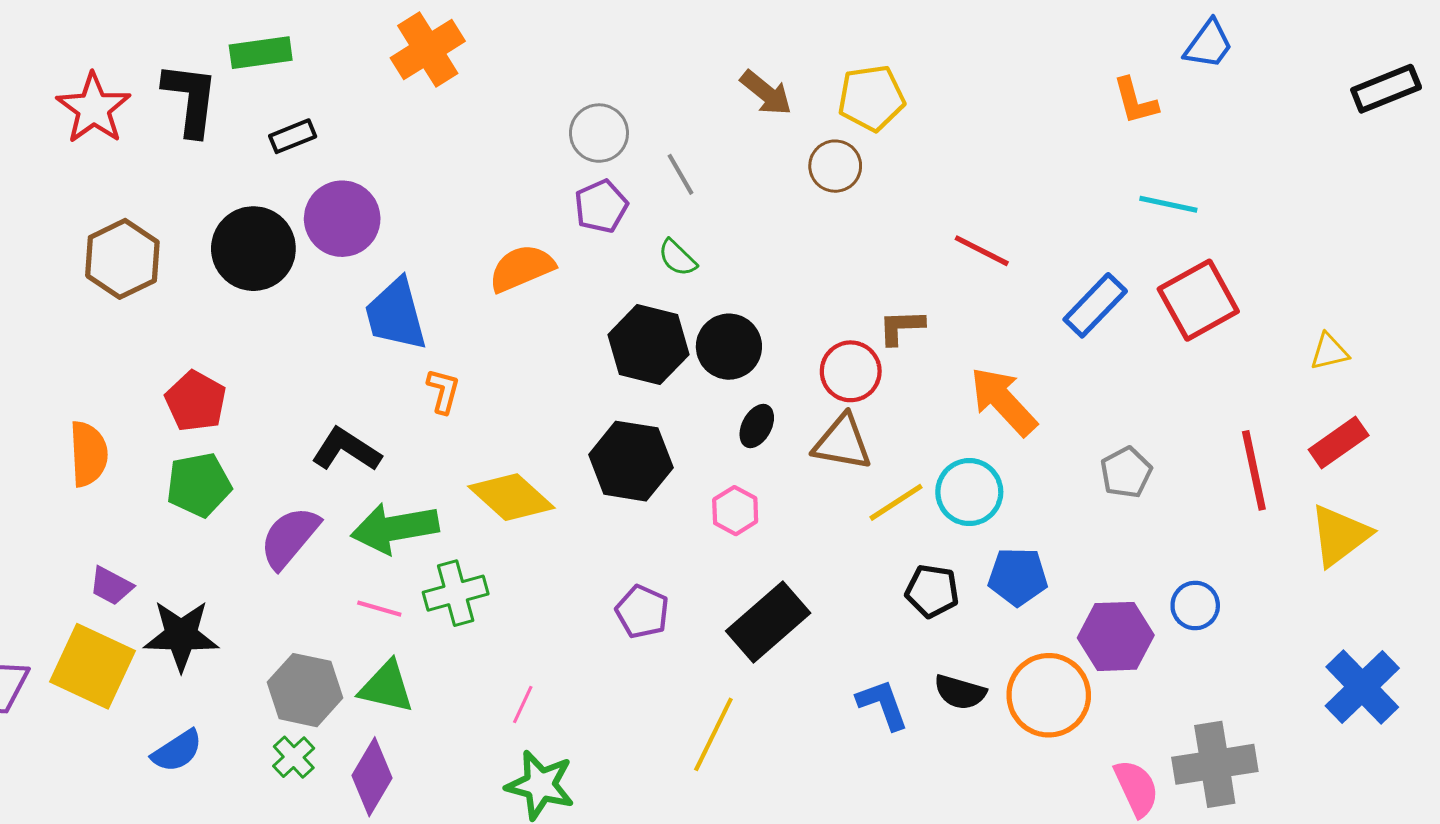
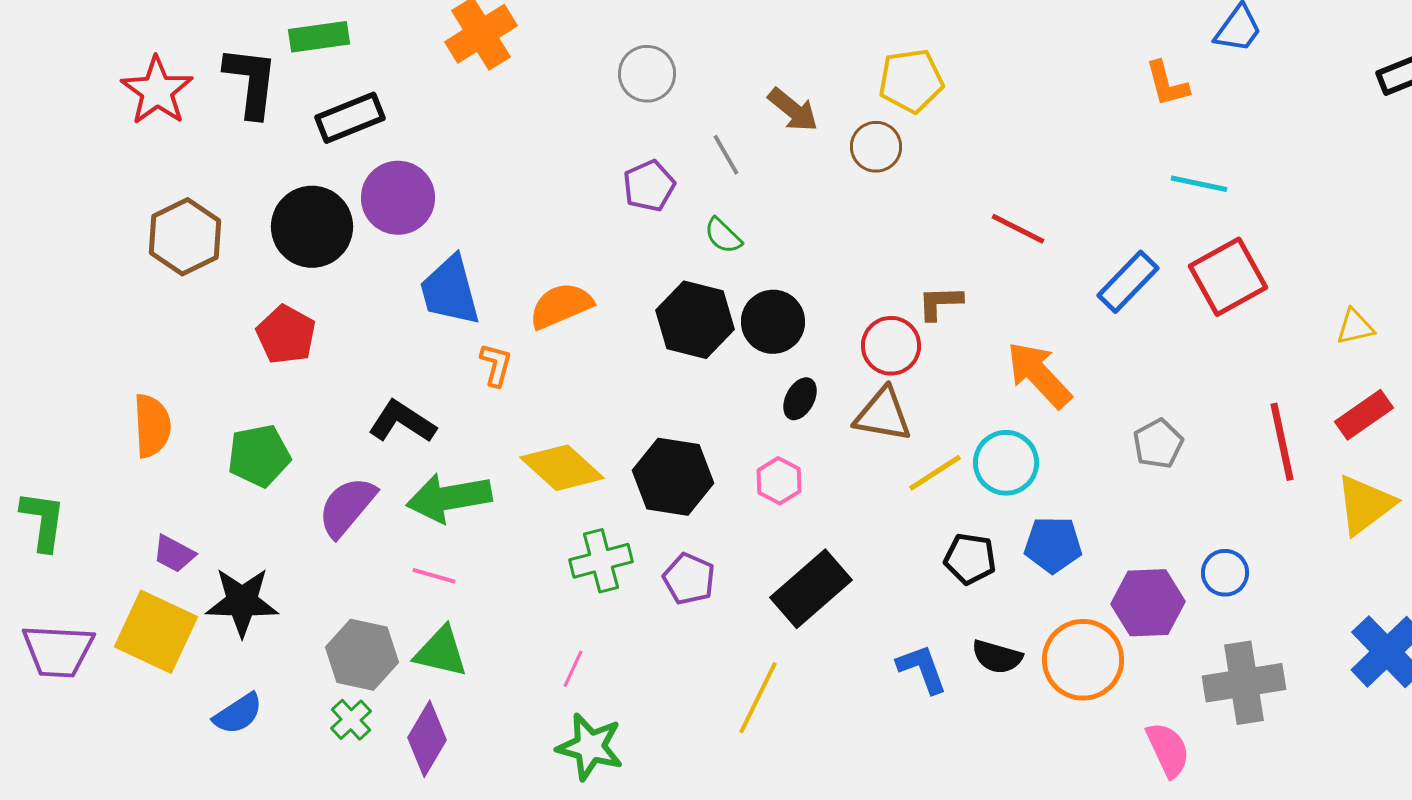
brown arrow: (766, 93) -> (793, 110), moved
gray circle: (599, 133) -> (647, 74), moved
black rectangle: (293, 136) -> (350, 118), size x1.5
orange semicircle: (522, 268) -> (561, 306), moved
red pentagon: (196, 401) -> (286, 335), moved
black hexagon: (631, 461) -> (673, 477), moved
green cross: (456, 593) -> (601, 561), moved
gray cross: (1215, 764) -> (1244, 683), moved

